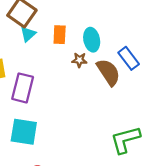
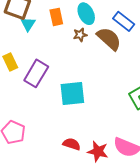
purple rectangle: (23, 88) -> (36, 73), turned 32
cyan square: (24, 132) -> (72, 93), moved

